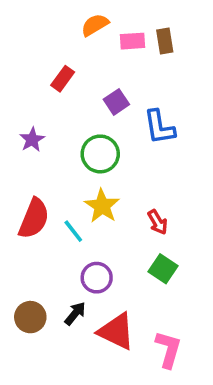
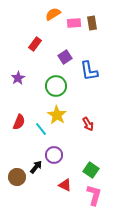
red semicircle: (34, 218) -> (19, 122), size x0.7
green square: (163, 269) -> (91, 170), moved
black arrow: (75, 313) -> (36, 167), moved
red triangle: (116, 331) -> (65, 185), size x0.6

